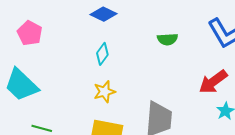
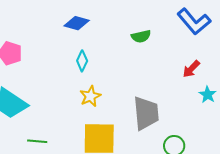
red arrow: (213, 82) -> (191, 69), size x0.7

